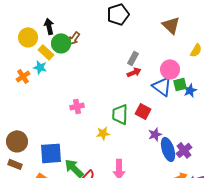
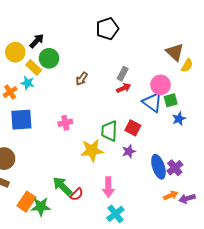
brown triangle: (171, 25) -> (175, 52), moved
black arrow: (49, 26) -> (37, 41), turned 56
brown arrow: (74, 38) -> (82, 79), moved
blue star: (190, 90) -> (179, 119), moved
yellow star: (103, 133) -> (92, 150), size x1.6
purple star: (155, 134) -> (129, 151), moved
blue square: (51, 153) -> (21, 120), moved

